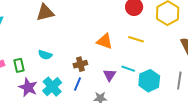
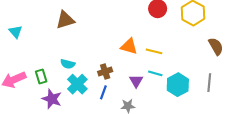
yellow line: (136, 39) -> (154, 51), moved
cyan cross: (52, 87) -> (77, 84), moved

